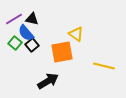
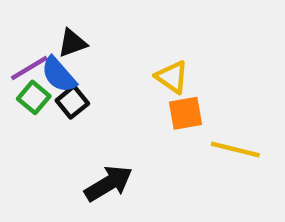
purple line: (14, 19) -> (29, 68), moved
black triangle: (32, 19) -> (72, 43), turned -32
orange square: (62, 52) -> (186, 113), moved, size x0.7

